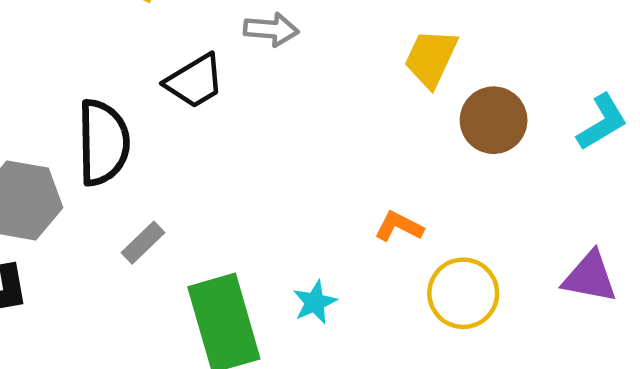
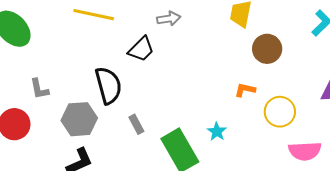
brown circle: (494, 120) -> (267, 49), moved
gray rectangle: (143, 243) -> (136, 124), turned -60

